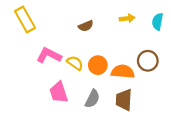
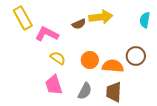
yellow arrow: (127, 18) -> (101, 17), moved, size x1.6
pink L-shape: (49, 55) -> (47, 34), moved
yellow semicircle: (75, 63) -> (58, 58), moved

